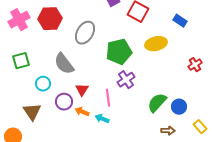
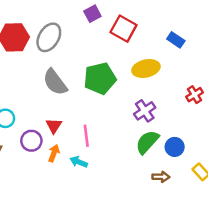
gray ellipse: (85, 33) -> (49, 37), moved
gray semicircle: (64, 64) -> (55, 82), moved
purple cross: (126, 80) -> (145, 111), moved
orange arrow: (82, 112) -> (54, 153), turned 88

